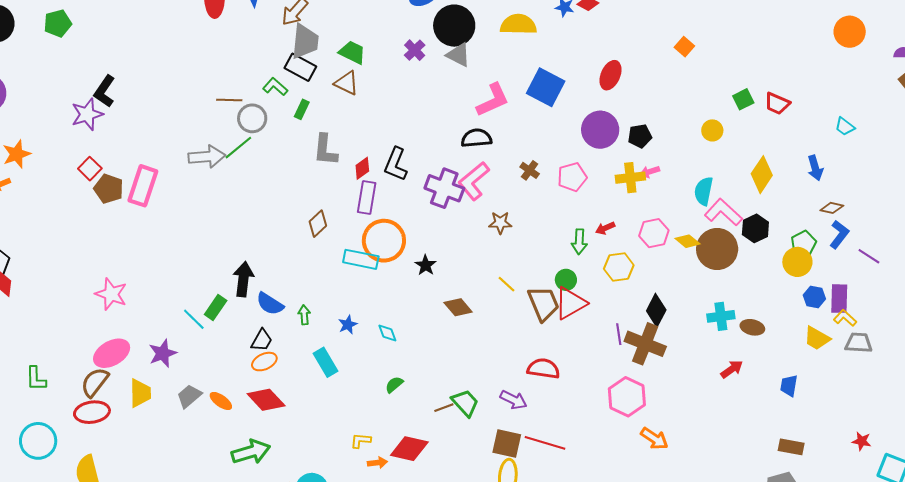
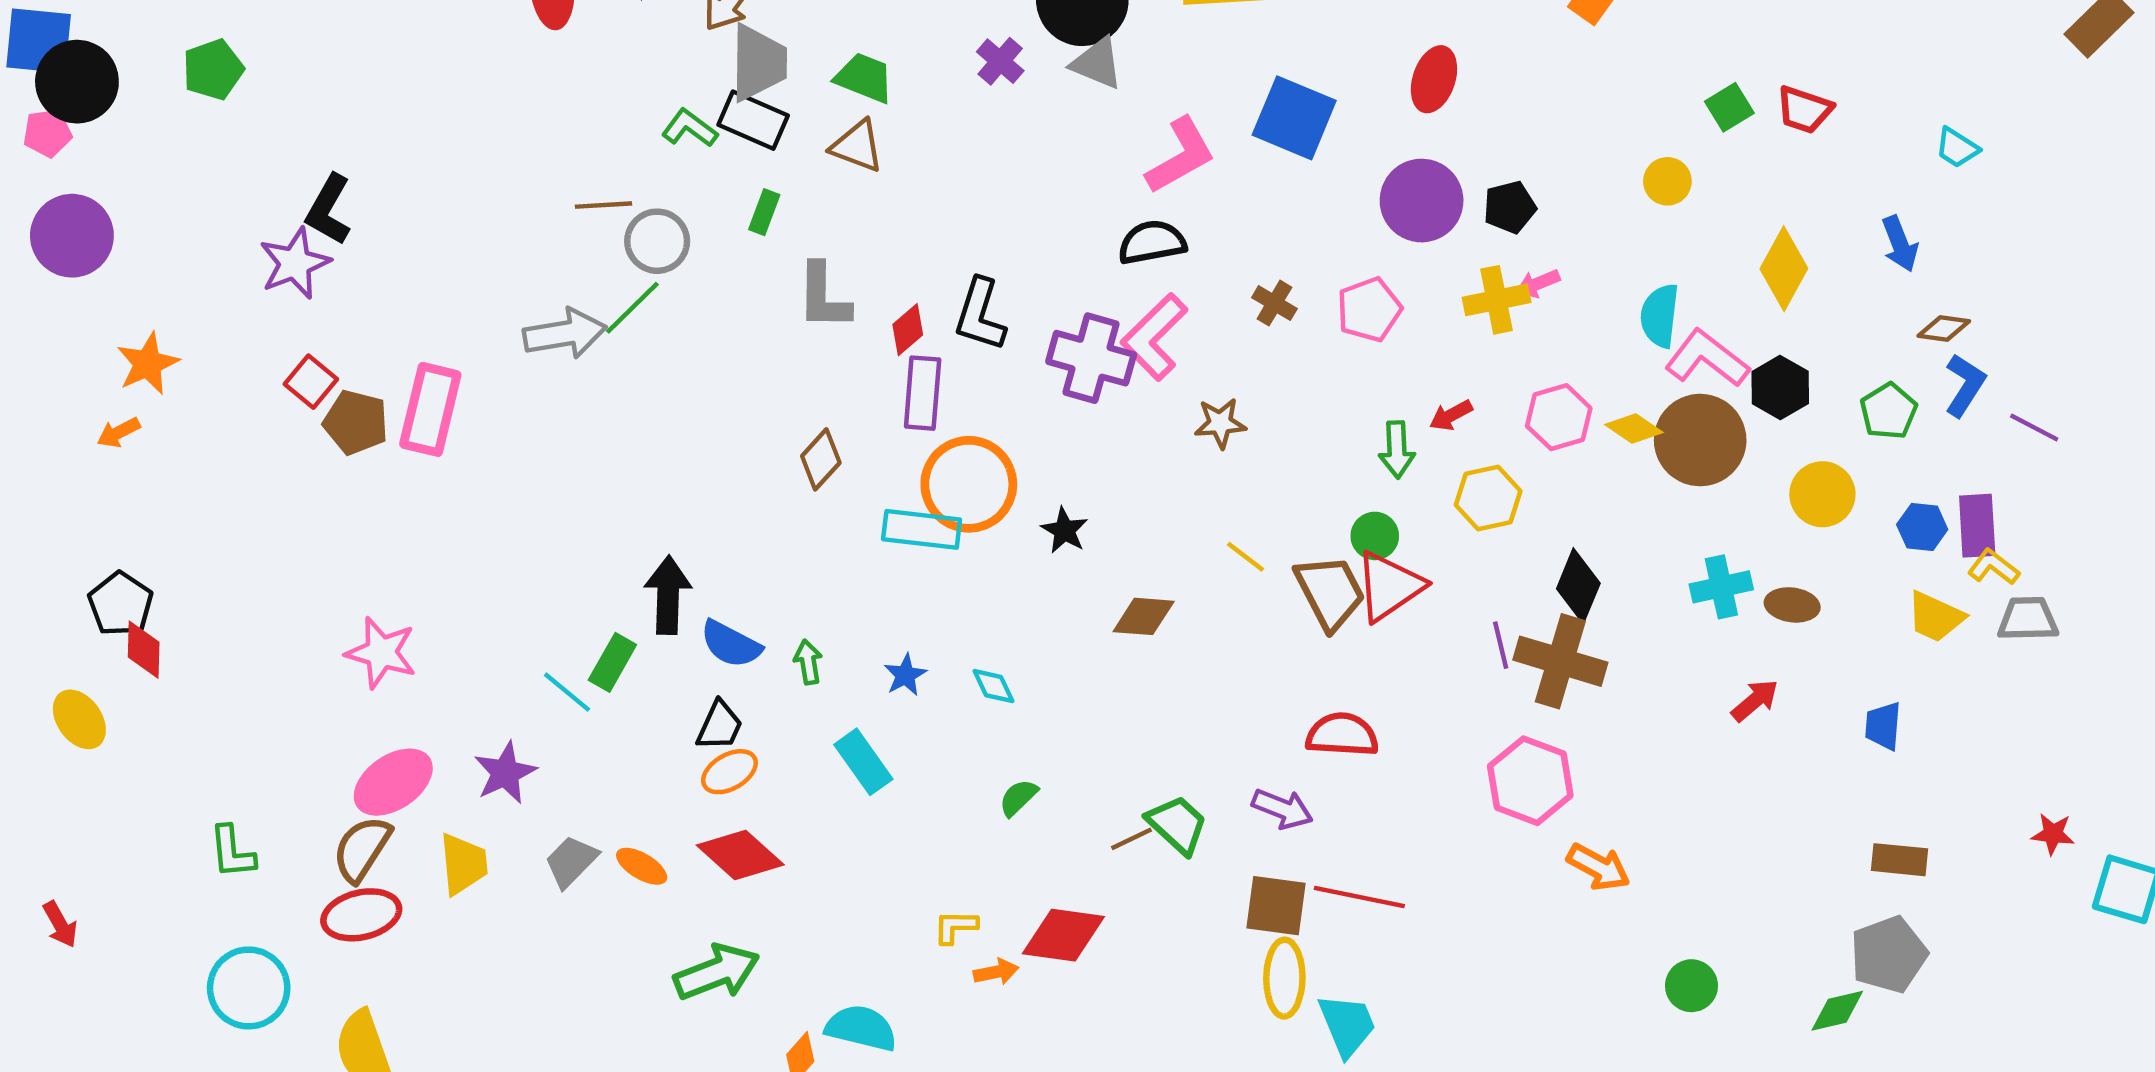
green L-shape: (275, 87) -> (690, 128), moved
yellow circle: (797, 262) -> (1822, 494), moved
brown diamond: (458, 307) -> (1144, 616), turned -40

